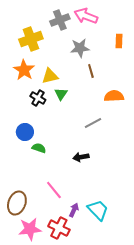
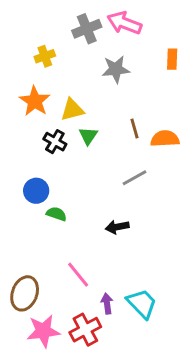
yellow cross: (31, 39) -> (45, 56), size x0.6
brown line: (91, 71) -> (135, 129), moved
purple arrow: (74, 210) -> (107, 304), turned -32
red cross: (59, 228) -> (85, 330), turned 35

